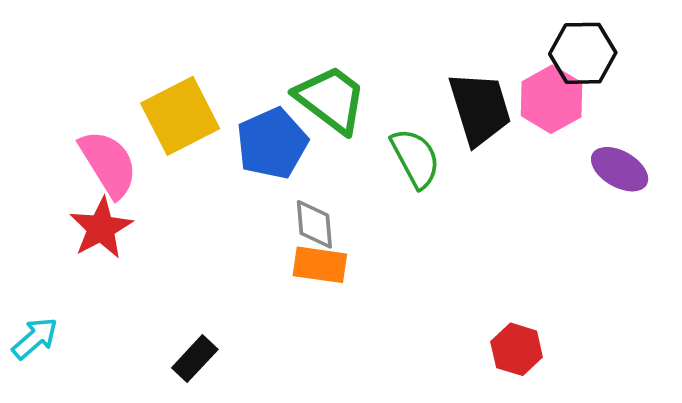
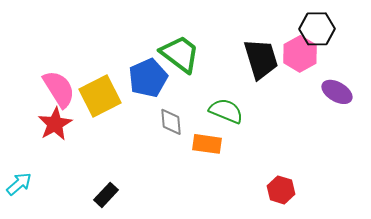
yellow square: (180, 116) -> (100, 96), moved
green semicircle: (415, 158) -> (226, 111), moved, turned -40
orange rectangle: (320, 265) -> (207, 144), moved

